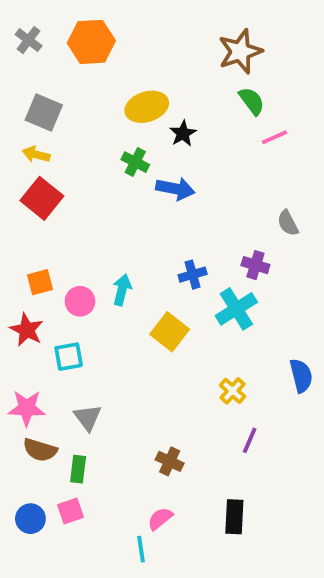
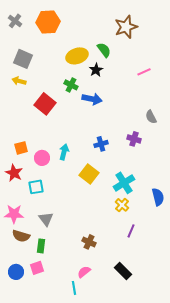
green semicircle: (252, 101) -> (104, 50), moved
red square: (42, 198) -> (45, 104), moved
cyan cross: (236, 309) -> (124, 183), moved
black rectangle: (234, 517) -> (123, 271), turned -48

